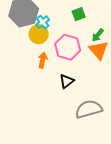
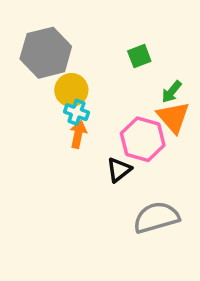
cyan cross: (43, 22) -> (76, 112), moved, turned -32
pink hexagon: (68, 47) -> (143, 139), moved

